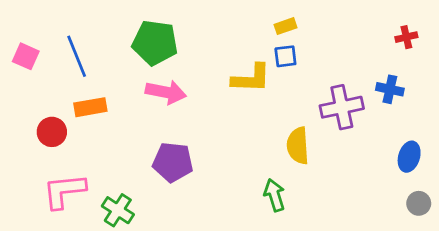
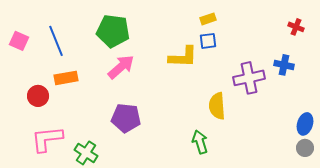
red cross: (406, 37) -> (296, 27), turned 35
pink arrow: (166, 92) -> (121, 67), turned -52
blue ellipse: (409, 157) -> (305, 124), moved

